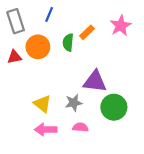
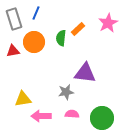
blue line: (49, 14) -> (36, 13), moved
yellow triangle: (42, 104) -> (23, 99), moved, turned -48
green circle: (114, 107) -> (102, 118), moved

